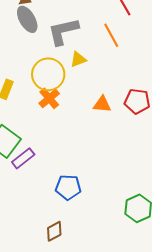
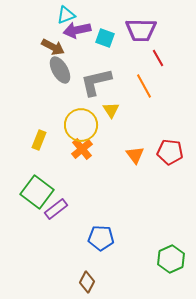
yellow triangle: (78, 59) -> (111, 110), turned -42
orange triangle: (102, 104) -> (135, 155), turned 48
brown diamond: (54, 231) -> (87, 282), turned -35

